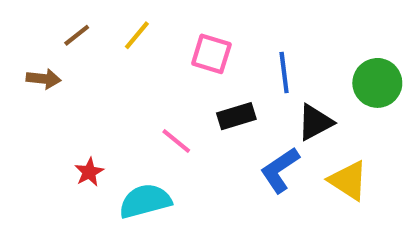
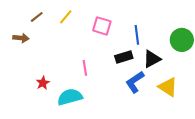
black rectangle: (236, 116) -> (124, 57), moved
pink line: (176, 141) -> (85, 68), turned 42

